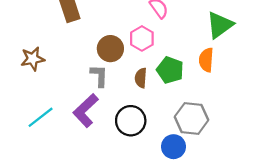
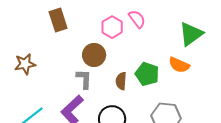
pink hexagon: (142, 38) -> (112, 27), moved
orange semicircle: (206, 60) -> (179, 65), turned -70

